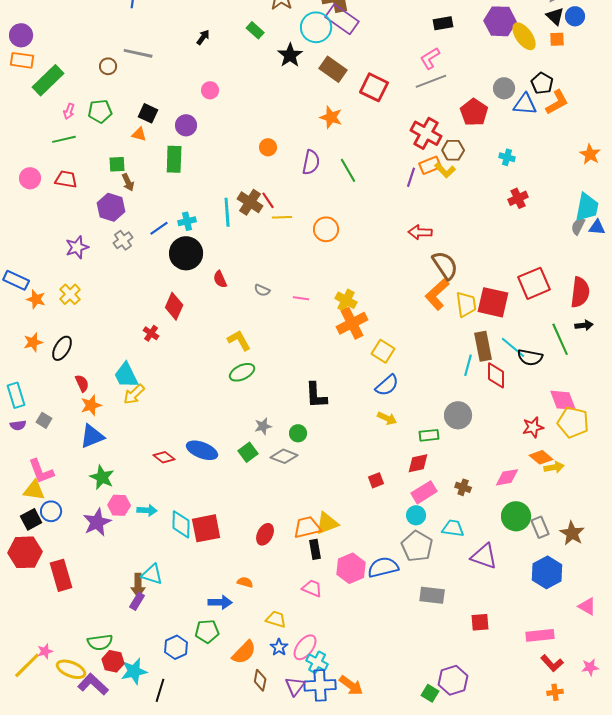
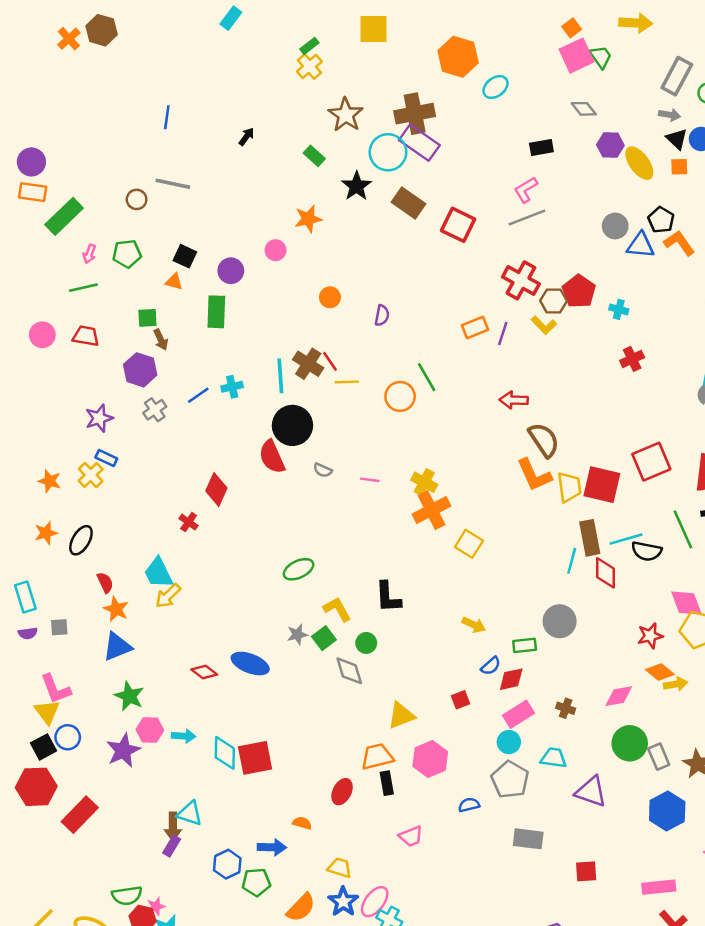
purple hexagon: (500, 21) -> (610, 145), size x0.7
black arrow: (203, 37) -> (247, 137), moved
pink circle: (210, 90) -> (276, 250), moved
orange L-shape: (557, 102) -> (679, 243), turned -96
red pentagon: (474, 112) -> (579, 291), moved
orange star: (331, 117) -> (308, 219), moved, turned -30
purple semicircle: (311, 162) -> (382, 315), size x0.7
orange rectangle: (430, 165) -> (475, 328), moved
green line: (348, 170) -> (427, 377), moved
black circle: (186, 253) -> (292, 425), moved
red semicircle: (220, 279) -> (272, 457), size x1.6
blue rectangle: (16, 280) -> (106, 458), moved, size x0.7
orange L-shape: (437, 294) -> (534, 475), turned -72
yellow L-shape: (239, 340) -> (337, 609), moved
cyan line: (513, 347) -> (626, 539), turned -56
blue semicircle: (387, 385) -> (491, 666), moved, size x0.7
orange star: (91, 405) -> (116, 609), turned -30
gray square: (44, 420) -> (59, 627), turned -35
gray star: (263, 426) -> (297, 635), moved
green square: (248, 452) -> (324, 638), moved
gray diamond: (284, 456) -> (349, 671), turned 52
yellow triangle: (34, 490) -> (47, 712), turned 45
yellow triangle: (327, 523) -> (401, 715), moved
red ellipse: (265, 534) -> (342, 792), moved
blue semicircle: (383, 567) -> (469, 805), size x0.6
pink hexagon: (351, 568) -> (430, 759), moved
red rectangle: (61, 575) -> (80, 815), turned 60
pink trapezoid: (312, 588) -> (411, 836), moved, turned 135
blue hexagon: (176, 647) -> (227, 864), moved
blue star: (279, 647) -> (343, 902), size x1.4
pink star: (45, 651) -> (156, 906), moved

